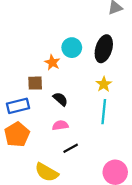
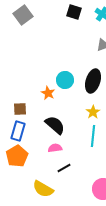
brown square: (35, 83) -> (20, 109), moved
black semicircle: (60, 99) -> (55, 125), size x1.5
blue rectangle: (18, 106) -> (18, 131), turned -60

